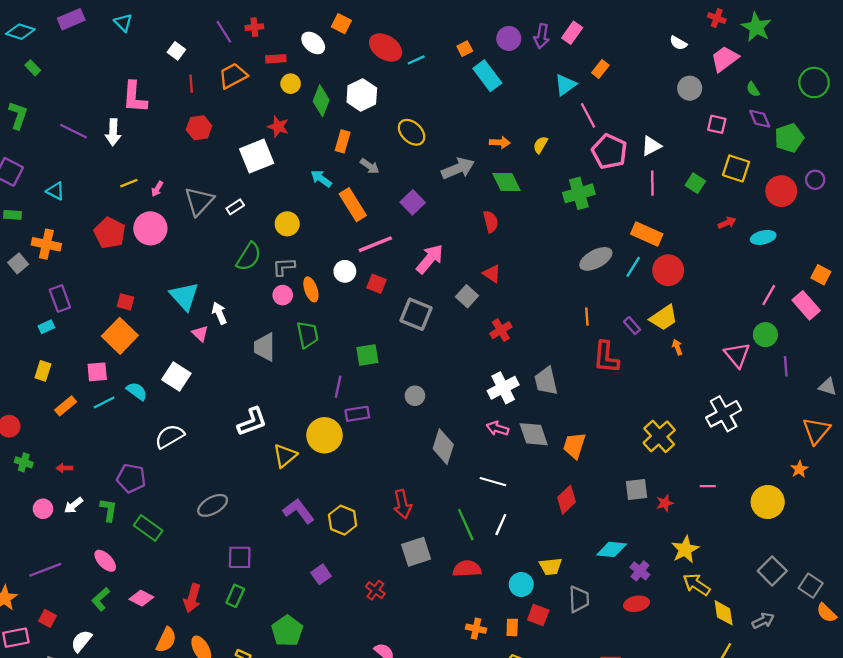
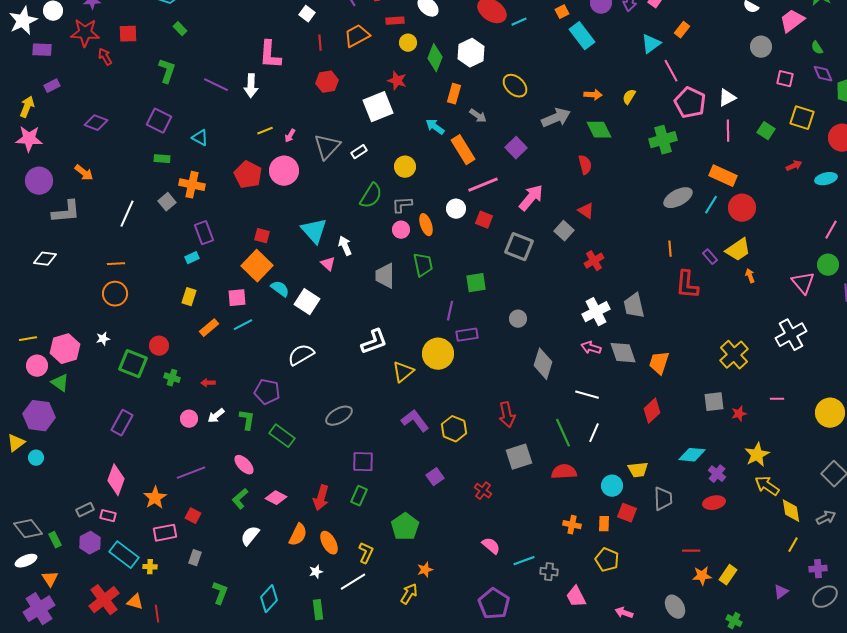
cyan semicircle: (137, 391) -> (280, 289), moved
white semicircle: (81, 641) -> (250, 536), moved

